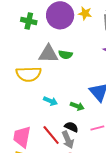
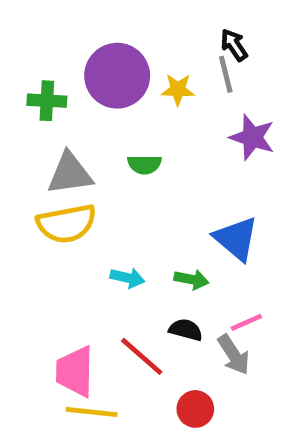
yellow star: (85, 13) -> (178, 90), moved
gray triangle: (48, 54) -> (70, 174), moved
gray arrow: (68, 140) -> (234, 355), moved

